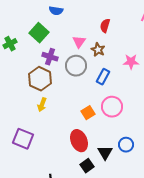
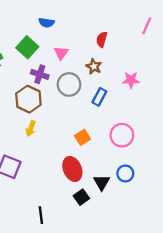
pink triangle: (79, 42) -> (61, 53), moved
pink circle: (112, 107) -> (122, 135), moved

